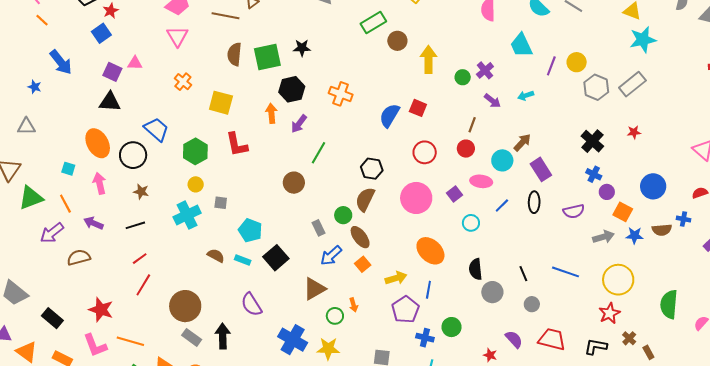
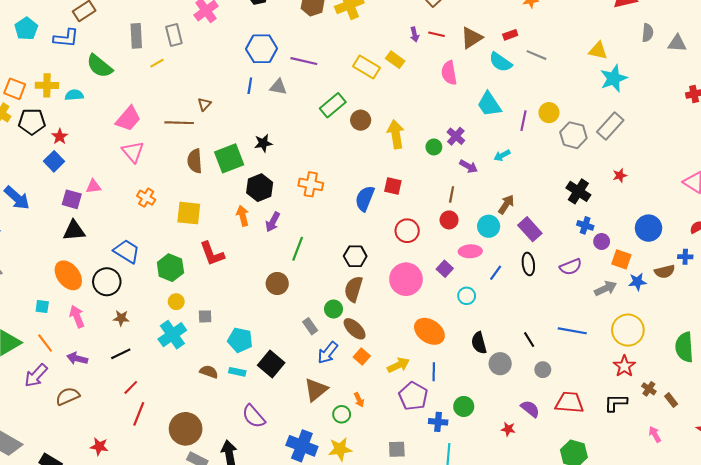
red star: (101, 310) -> (99, 446), size x0.7

